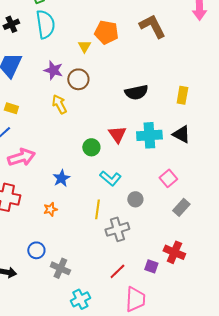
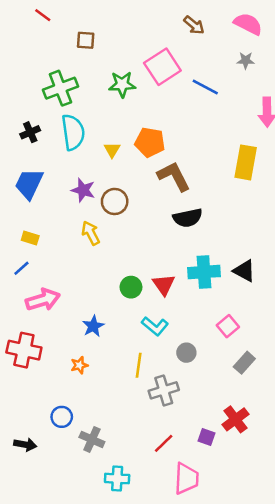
brown L-shape: (152, 26) -> (174, 176), moved
yellow triangle: (84, 46) -> (112, 150), moved
yellow rectangle: (182, 95) -> (246, 162), moved, size x1.5
red triangle: (117, 134) -> (164, 285), moved
red cross: (174, 252) -> (236, 419), turned 30
cyan cross: (80, 299) -> (117, 479), turned 30

